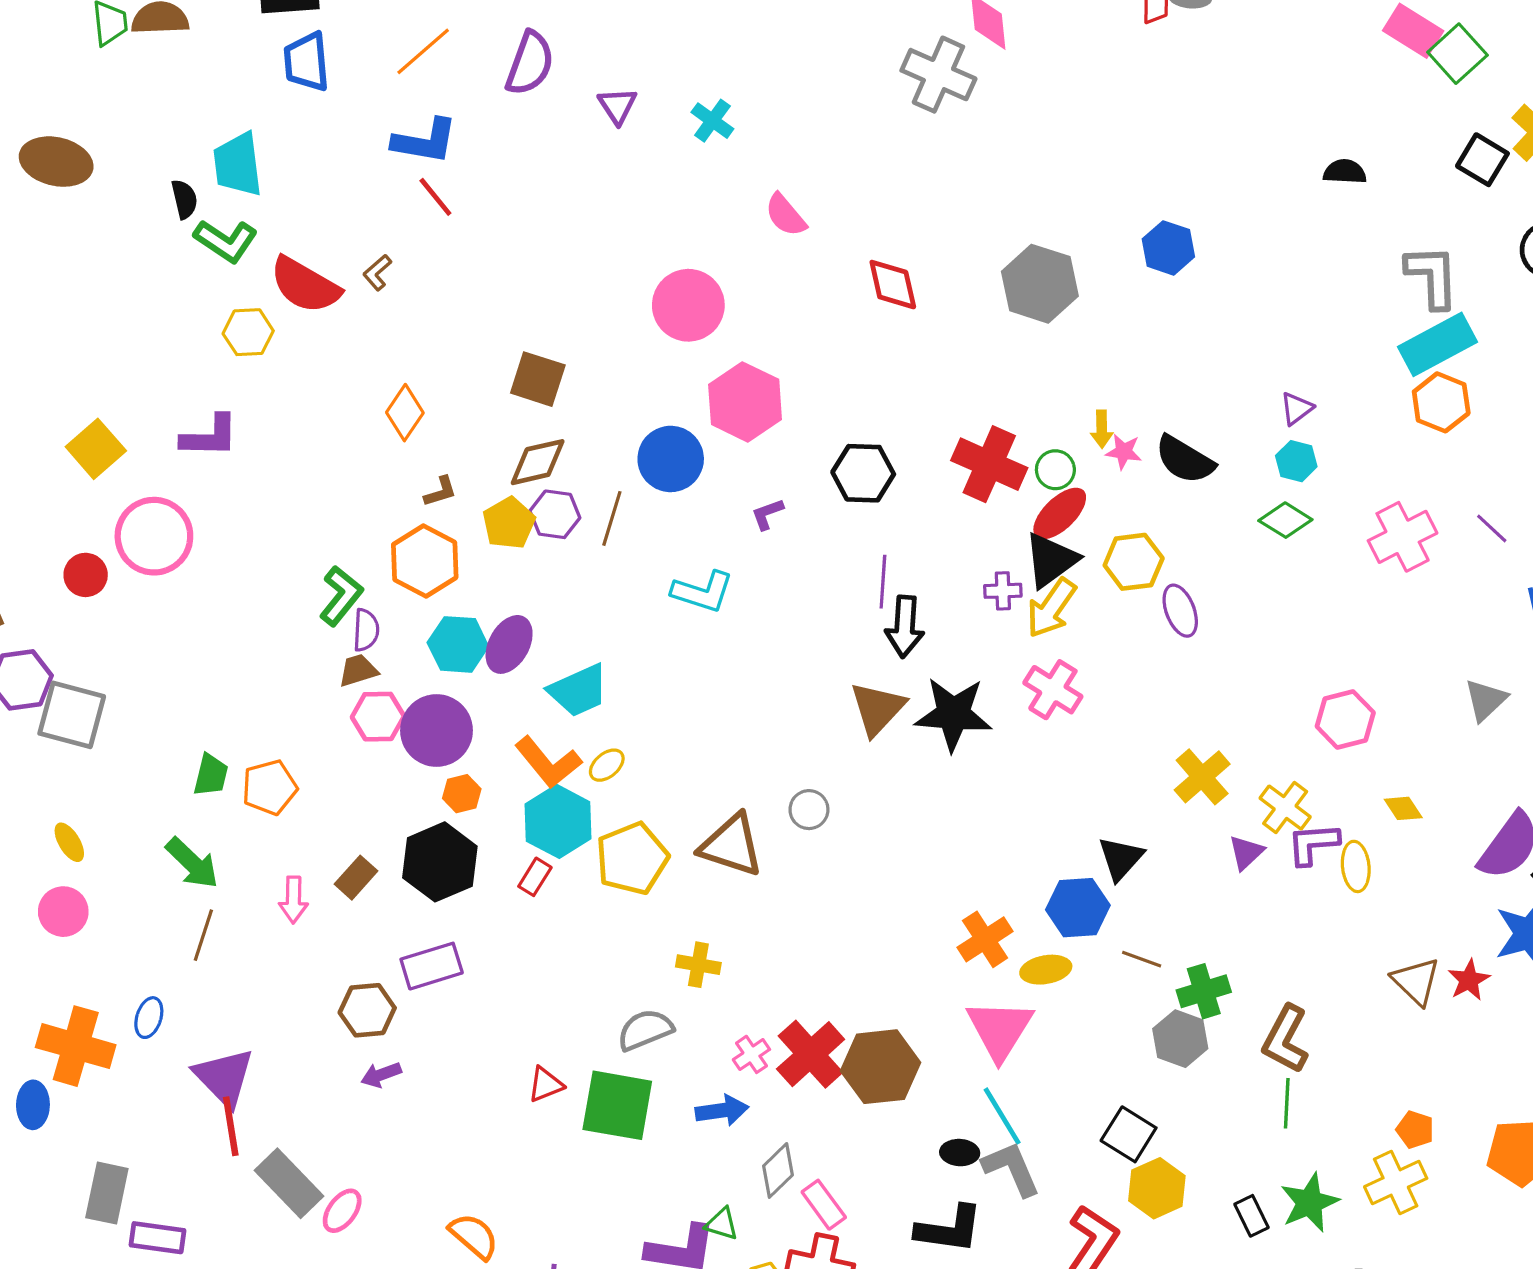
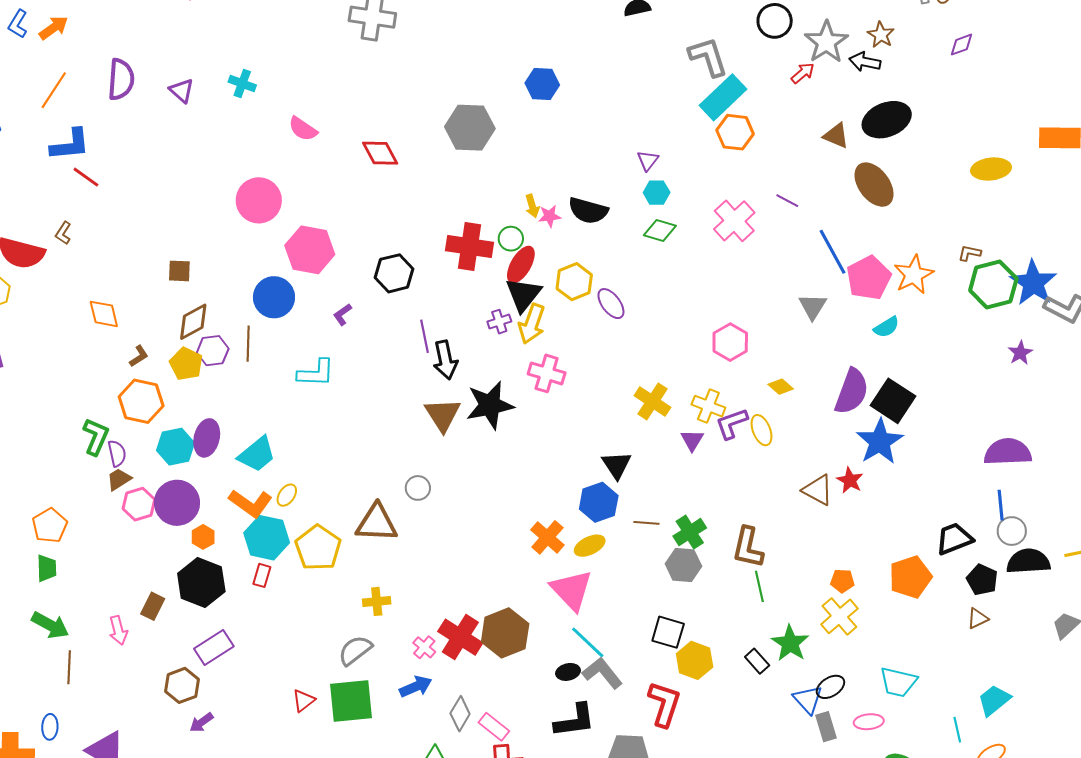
brown square: (538, 379) -> (179, 271), size x0.7
orange diamond: (405, 413) -> (104, 314), turned -32
orange pentagon: (270, 787) -> (50, 526), moved

